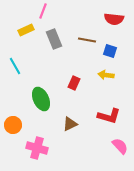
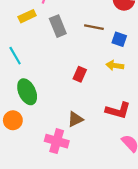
green ellipse: (41, 99) -> (27, 92), moved
pink cross: (37, 148) -> (57, 141), moved

